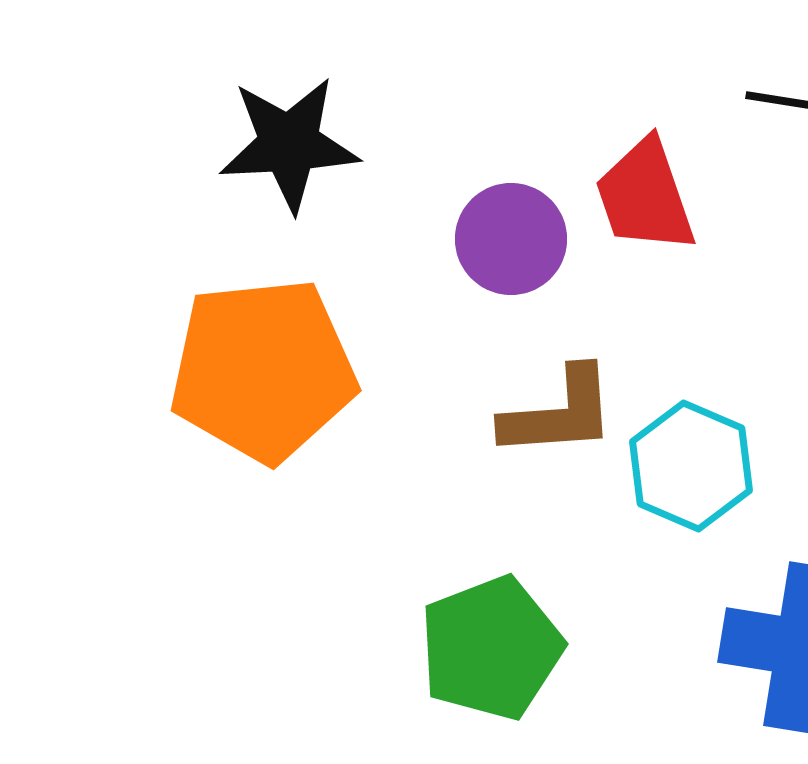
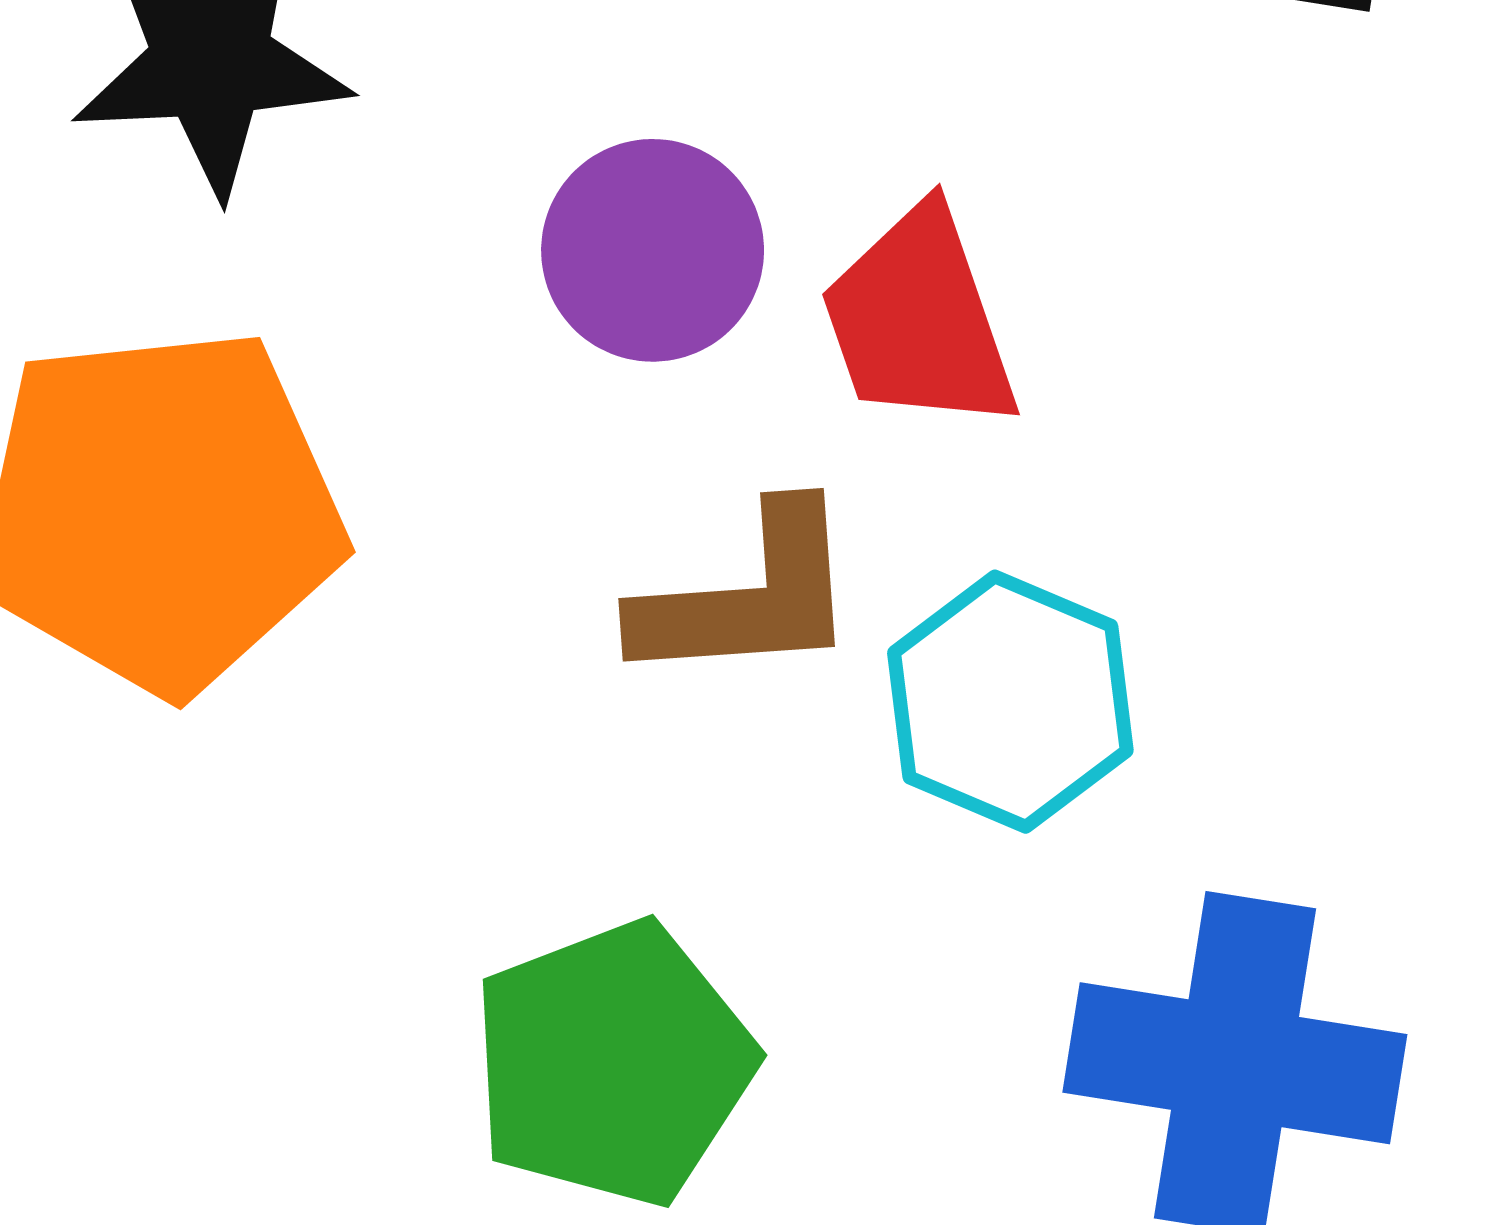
red trapezoid: (645, 196) -> (919, 320), moved

